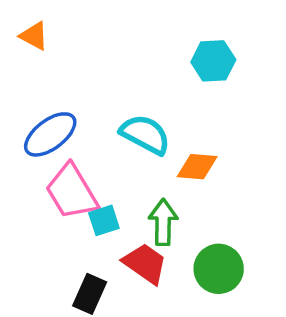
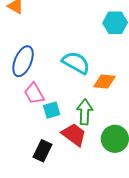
blue ellipse: (50, 134) -> (23, 61), turned -32
pink trapezoid: (72, 192) -> (34, 94), size x0.7

